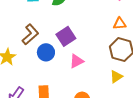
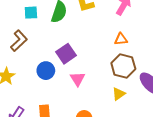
brown L-shape: (30, 34) -> (19, 41), moved
pink triangle: (77, 61) -> (77, 79), turned -35

